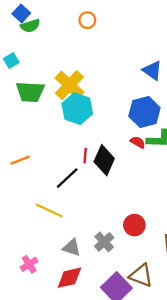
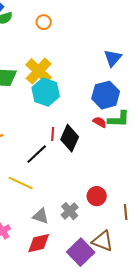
orange circle: (87, 20) -> (44, 22), moved
blue triangle: (152, 71) -> (113, 58), turned 36

